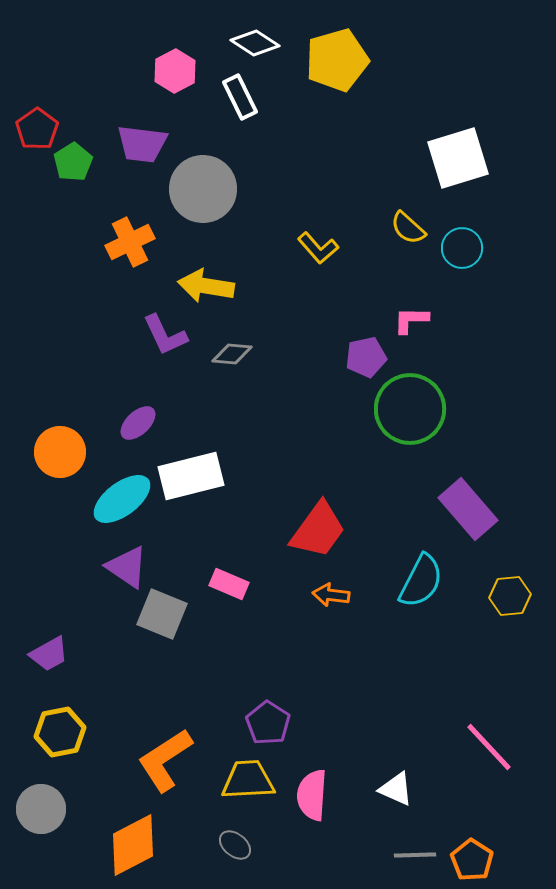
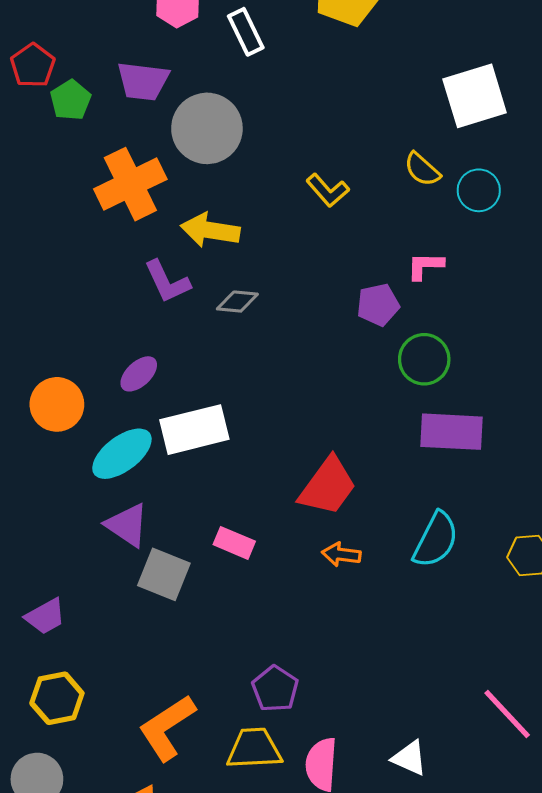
orange cross: (130, 242) -> (130, 184), size x1.4
green circle: (410, 409) -> (424, 359), size x0.7
purple rectangle: (468, 509) -> (451, 432), moved, turned -46

